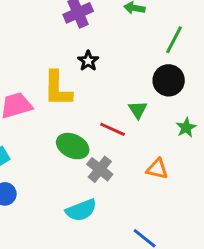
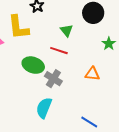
green triangle: (138, 110) -> (67, 30), moved
cyan semicircle: (81, 210) -> (44, 108), turned 140

